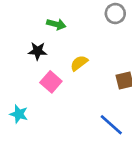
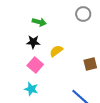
black star: (38, 51) -> (33, 42), moved
cyan star: (19, 114) -> (31, 89), moved

